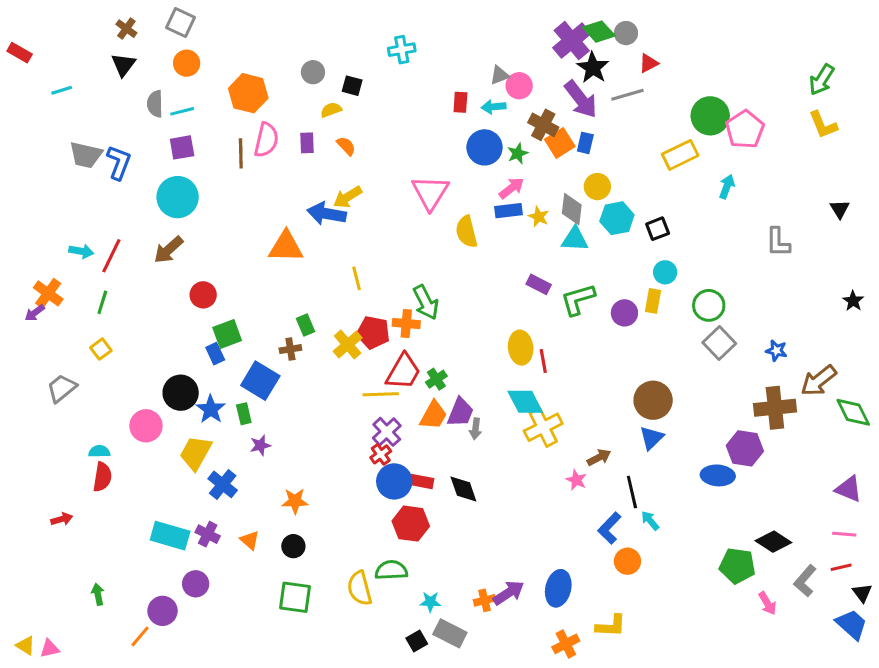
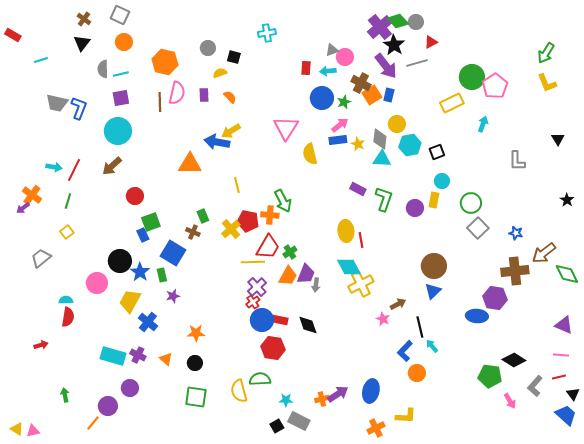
green L-shape: (578, 299) -> (384, 199), turned 125
brown cross: (290, 349) -> (193, 232), turned 32

